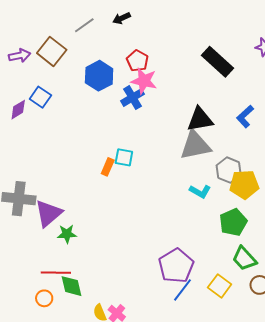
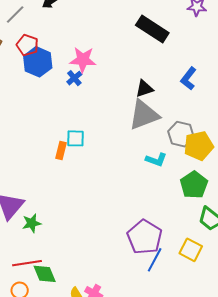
red pentagon: (137, 61) -> (27, 45), moved
blue cross: (132, 98) -> (74, 78), size x0.7
black triangle: (200, 119) -> (144, 89), size x0.7

